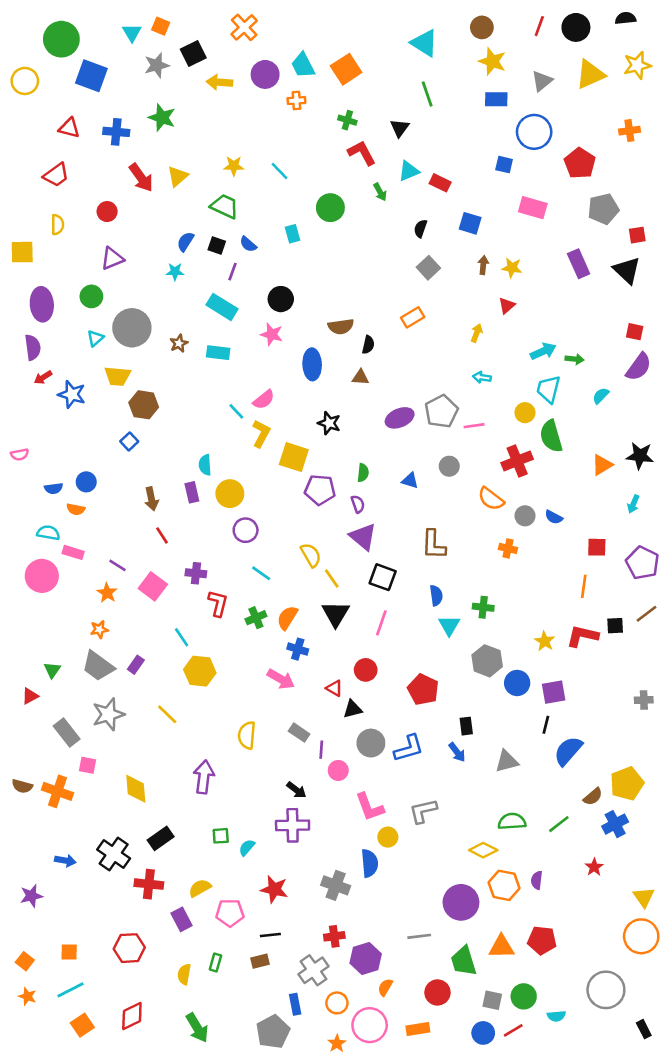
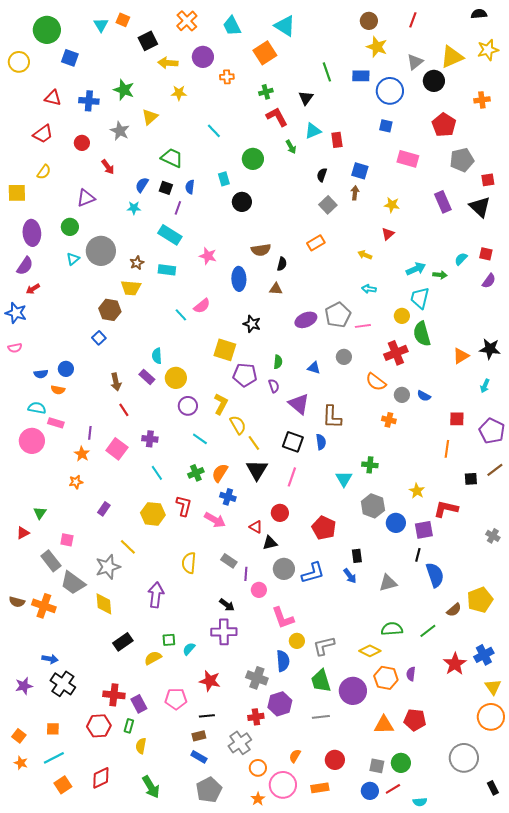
black circle: (576, 27) -> (434, 81), moved
cyan triangle: (424, 43) -> (285, 26), moved
gray star: (157, 65) -> (120, 131), moved, turned -30
cyan trapezoid: (303, 65) -> (232, 26), moved
blue square: (91, 76) -> (70, 58), size x0.7
blue rectangle: (496, 99) -> (361, 76), moved
green cross: (347, 120) -> (266, 92), turned -32
blue circle: (534, 132) -> (390, 91), moved
yellow star: (234, 166) -> (179, 93), moved
yellow triangle: (178, 176) -> (150, 117), moved
red arrow: (141, 178) -> (108, 167), moved, size x0.7
red rectangle: (440, 183) -> (337, 140), turned 56
red circle: (107, 212) -> (82, 143), moved
yellow semicircle: (57, 225) -> (44, 172), turned 35
blue semicircle: (248, 244) -> (190, 187), turned 56
brown arrow: (483, 265) -> (355, 193), moved
black circle: (281, 299) -> (242, 202), moved
yellow arrow: (477, 333) -> (365, 255), turned -88
purple semicircle: (33, 347) -> (25, 266), turned 42
purple semicircle: (639, 367) -> (489, 281), size x0.7
yellow trapezoid: (118, 376) -> (131, 288), moved
blue star: (72, 394) -> (16, 313), moved
cyan semicircle: (601, 396) -> (461, 259), moved
yellow L-shape: (261, 434) -> (221, 404), moved
purple rectangle: (192, 492) -> (147, 377), turned -35
purple triangle: (363, 537) -> (299, 404), moved
purple line: (118, 565) -> (90, 433), turned 64
blue semicircle: (436, 595) -> (321, 442), moved
red L-shape: (218, 603) -> (184, 506), moved
red L-shape: (582, 636) -> (446, 509), moved
cyan line: (182, 637) -> (157, 473), moved
gray trapezoid: (98, 666) -> (73, 583), moved
gray cross: (644, 700) -> (493, 536), turned 32
gray star: (108, 714) -> (108, 567), moved
blue semicircle: (568, 751) -> (435, 575), turned 120
pink square: (88, 765) -> (67, 540), moved
gray L-shape: (423, 811) -> (324, 646), moved
blue cross: (615, 824) -> (484, 655), moved
black cross: (114, 854) -> (63, 684), moved
red star: (594, 867) -> (455, 664), size x1.6
red cross: (149, 884) -> (114, 695), moved
yellow semicircle: (200, 888) -> (153, 658), moved
purple hexagon: (366, 959) -> (280, 704), moved
green trapezoid: (464, 961) -> (321, 681), moved
green rectangle: (215, 962) -> (129, 726), moved
blue rectangle: (295, 1004) -> (199, 757), moved, turned -49
cyan semicircle: (556, 1016) -> (420, 802), moved

